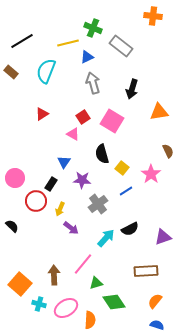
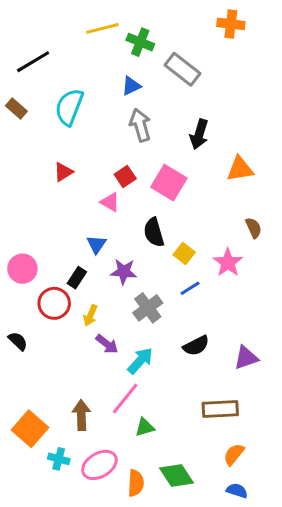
yellow line: (68, 43) -> (102, 28), moved
cyan arrow: (106, 238) -> (140, 361), moved
green diamond: (114, 302) -> (176, 475), moved

